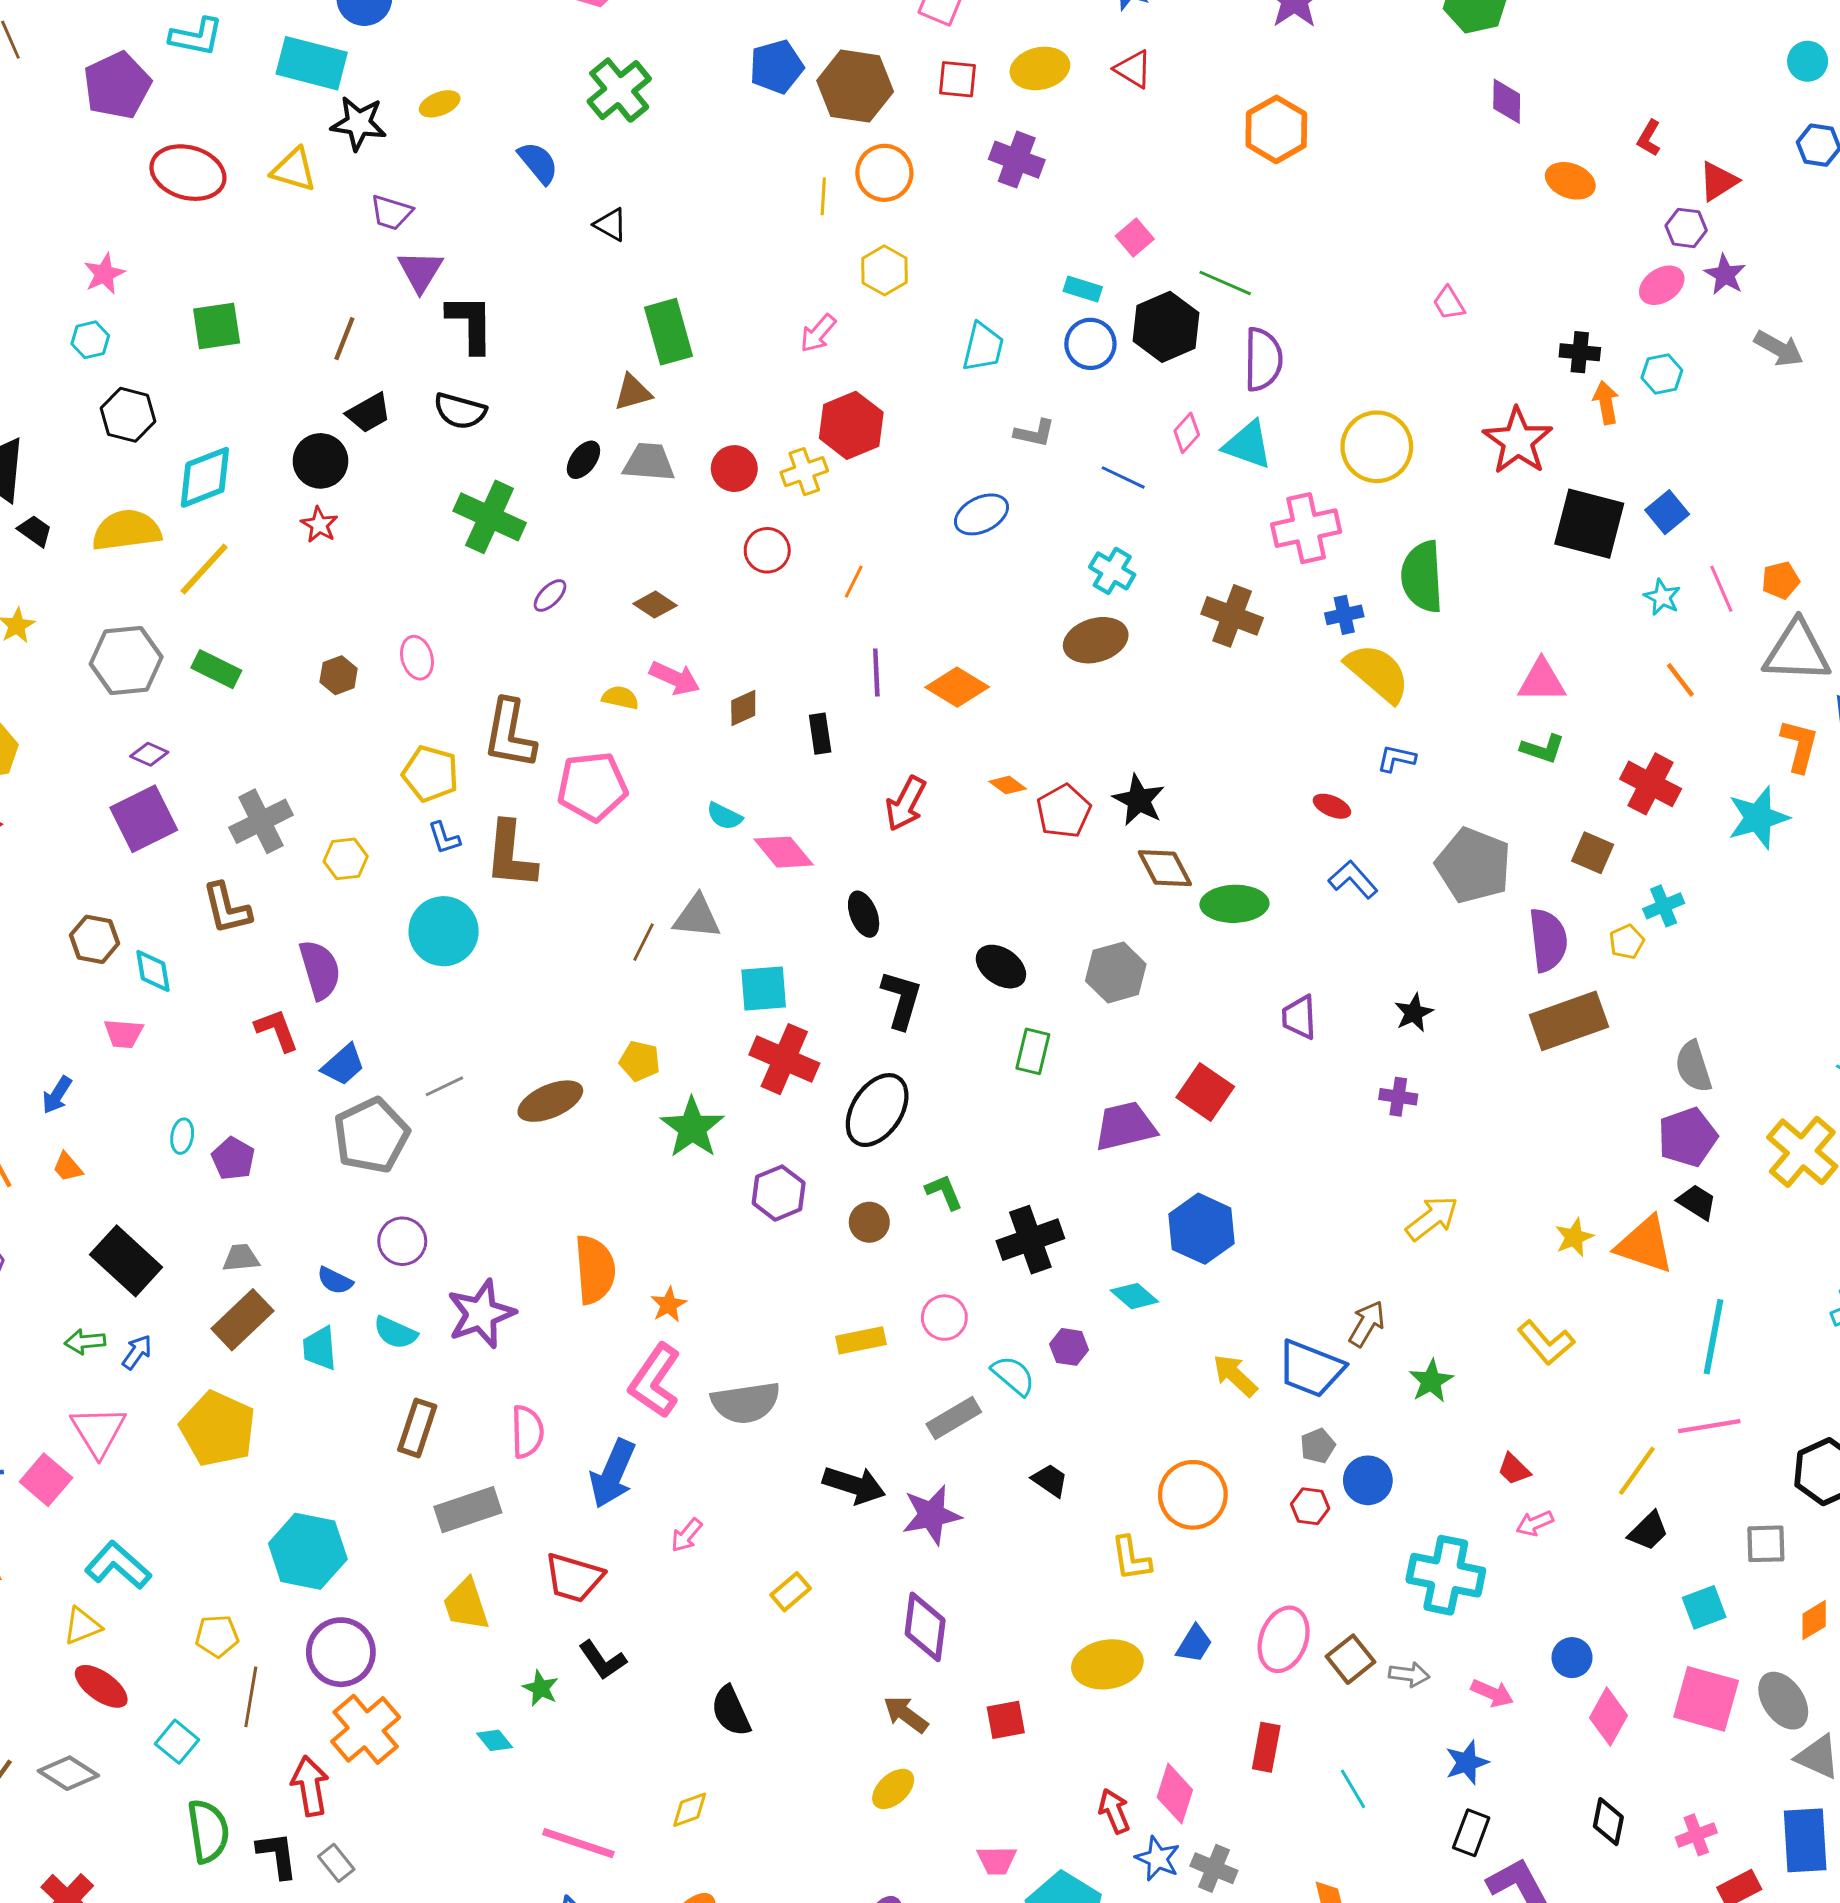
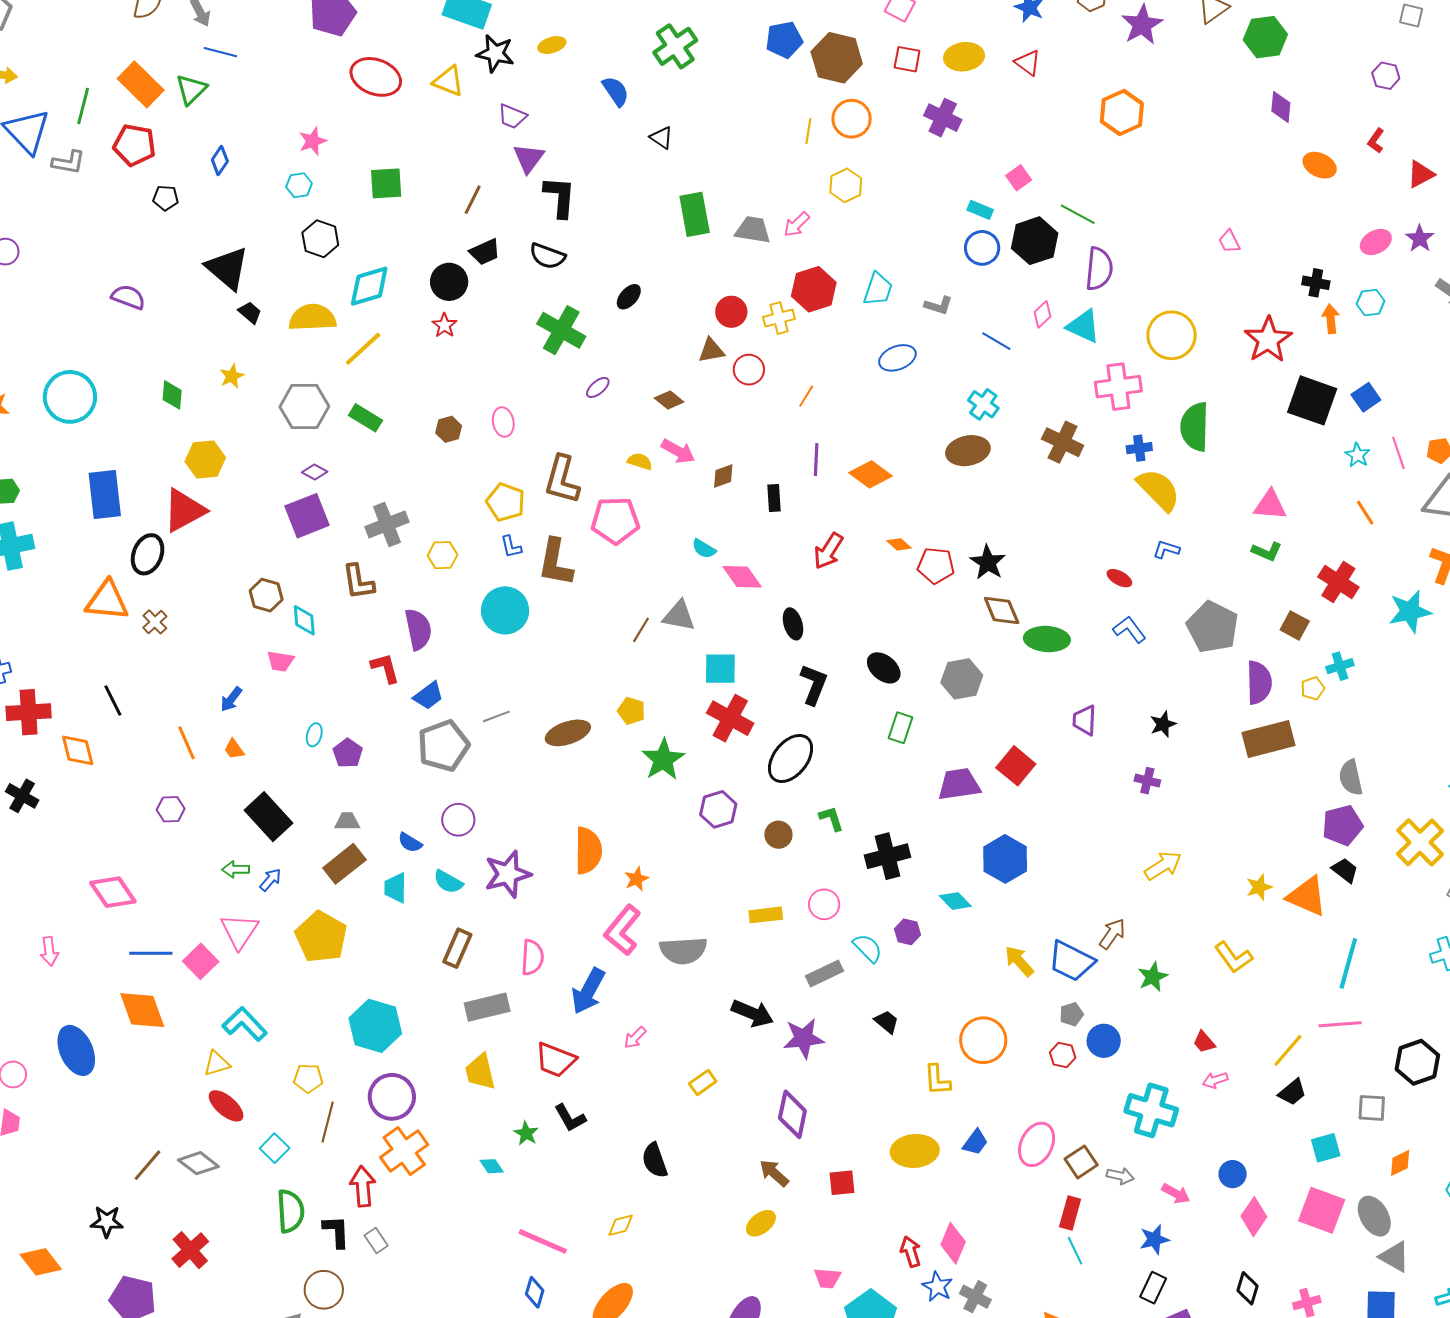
purple hexagon: (1686, 228) -> (1386, 76), moved
cyan trapezoid: (983, 347) -> (878, 289), moved
brown triangle: (633, 392) -> (711, 350), moved
gray trapezoid: (649, 462) -> (753, 230), moved
red pentagon: (1064, 811) -> (936, 565), turned 30
red rectangle: (1266, 1747) -> (1070, 1213), moved

